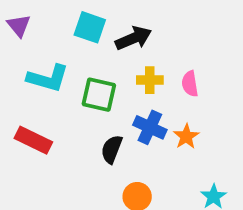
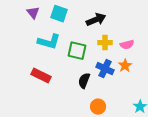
cyan square: (90, 27) -> (59, 14), moved
pink semicircle: (190, 84) -> (127, 45), turned -96
orange star: (186, 137) -> (125, 66), moved

